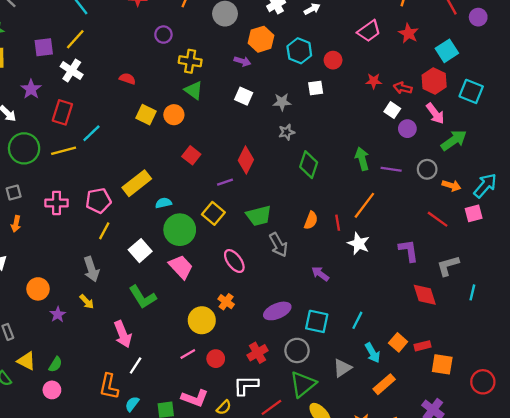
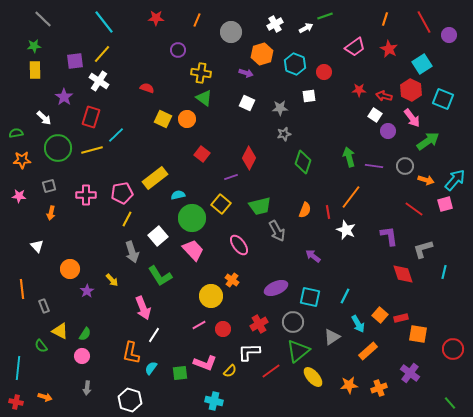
gray arrow: (91, 269) -> (132, 252), moved

